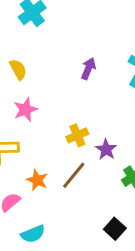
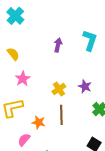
purple star: (106, 149) -> (85, 86), moved
brown line: (74, 175) -> (61, 115), turned -30

